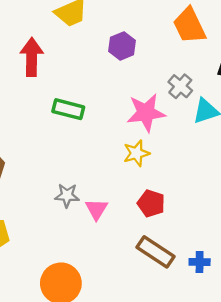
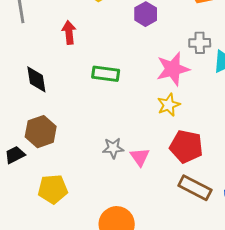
red arrow: (32, 57) -> (69, 33), size x0.7
gray cross: (180, 86) -> (200, 43), turned -35
red pentagon: (151, 203) -> (186, 146), size x1.4

